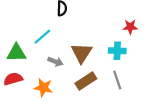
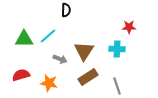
green triangle: (16, 53) -> (24, 39), moved
gray line: (117, 80) -> (117, 86), moved

